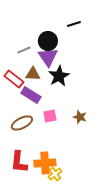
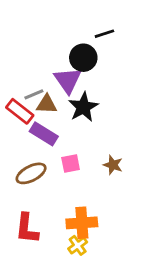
black circle: (48, 41) -> (83, 58), moved
gray line: (24, 50) -> (34, 94), moved
orange cross: (45, 163) -> (82, 223), moved

